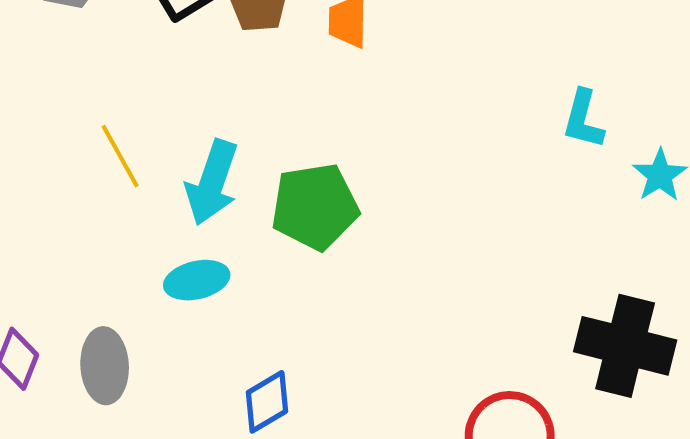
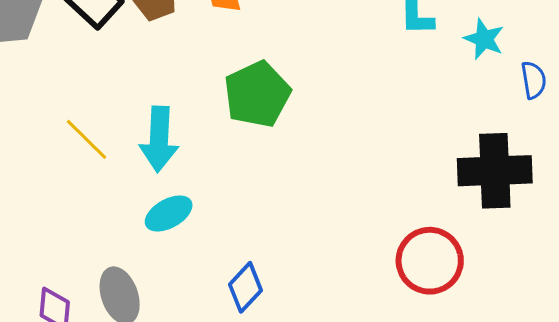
green pentagon: (315, 207) -> (257, 94), moved

